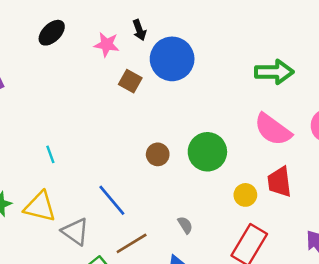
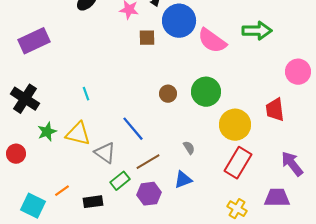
brown square: (130, 81) -> (147, 38), turned -30
pink semicircle: (273, 130) -> (212, 41), moved
red trapezoid: (279, 182) -> (275, 110), moved
yellow circle: (245, 195) -> (235, 125), size x1.8

